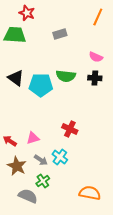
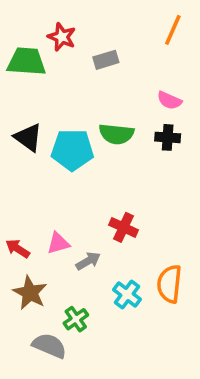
red star: (27, 13) -> (62, 37), moved
cyan cross: (60, 157) -> (127, 294), moved
gray arrow: (41, 160) -> (88, 261), moved, turned -64
orange semicircle: (90, 193) -> (169, 284), moved, turned -95

